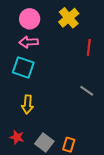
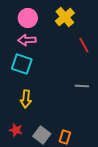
red line: (89, 47) -> (84, 45), turned -35
gray line: (87, 91) -> (82, 86), turned -32

